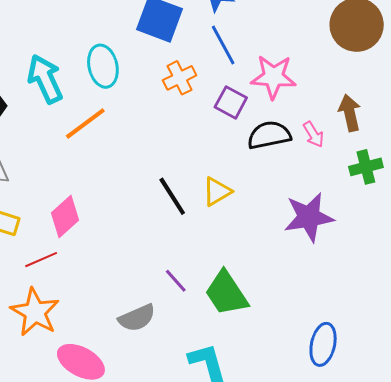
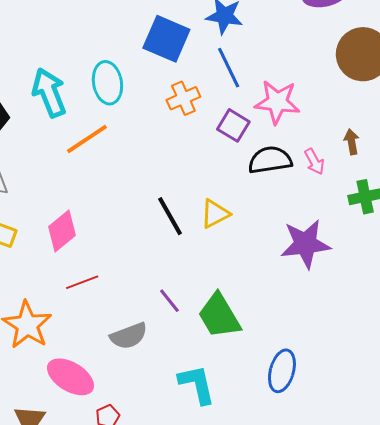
brown arrow: (350, 113) -> (352, 142), size x0.7
red line: (41, 260) -> (82, 282), moved
blue ellipse: (323, 344) -> (282, 371), moved

